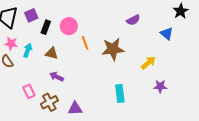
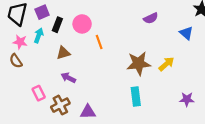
brown star: (113, 49) -> (139, 63), moved
cyan arrow: (28, 50) -> (39, 35), moved
brown triangle: (52, 53) -> (63, 53), turned -32
purple star: (160, 86) -> (187, 99), moved

